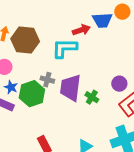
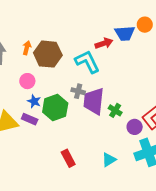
cyan L-shape: (64, 48) -> (87, 62), turned 64
gray cross: (47, 80) -> (78, 91), moved
purple circle: (119, 84) -> (135, 127), moved

